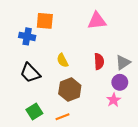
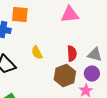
gray triangle: (123, 62) -> (95, 55), turned 49
brown hexagon: (70, 90) -> (65, 76), moved

